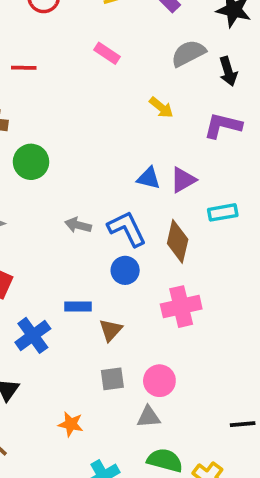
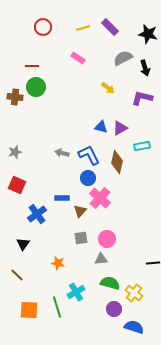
green circle: (31, 162) -> (36, 87), moved
pink cross: (181, 307) -> (100, 198), moved, turned -35

